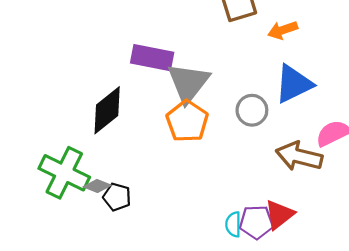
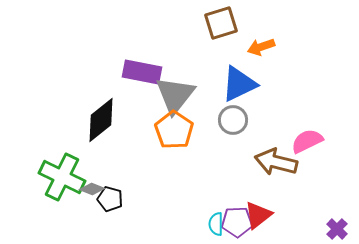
blue triangle: (294, 84) -> (239, 84), moved

